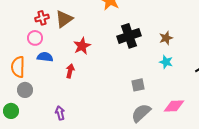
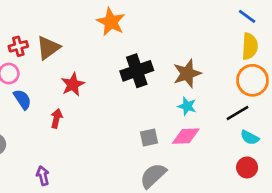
brown star: (166, 38) -> (187, 74), size x1.5
blue semicircle: (45, 57) -> (22, 99), turned 49
pink diamond: (174, 106) -> (186, 136), moved

